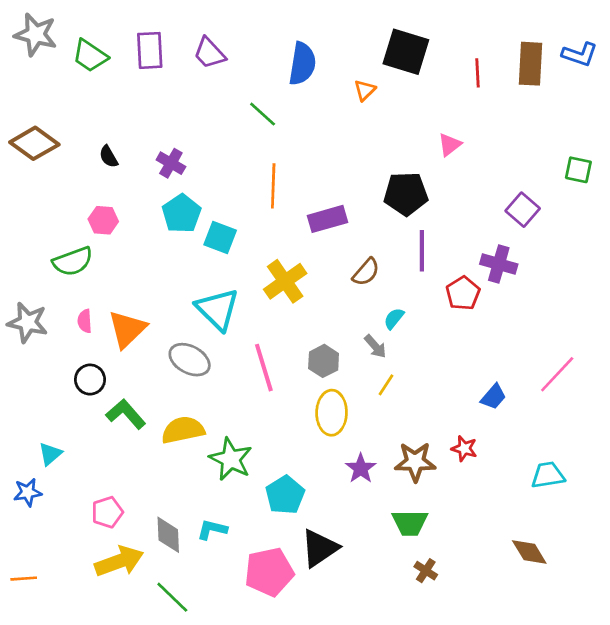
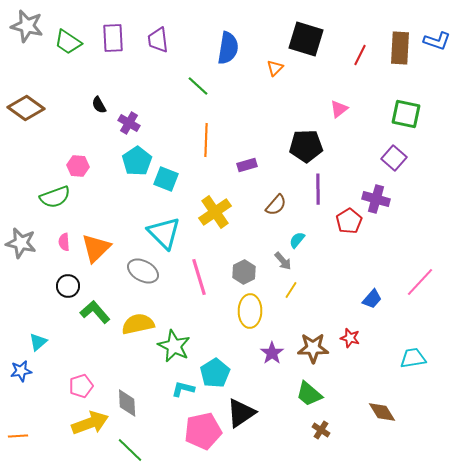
purple trapezoid: (209, 53) -> (158, 40), turned 36
red line: (478, 73) -> (360, 55), turned 30
black semicircle: (109, 157) -> (99, 105), moved
green square: (578, 170) -> (406, 114), moved, size x1.4
purple rectangle: (328, 219) -> (247, 165), size x0.7
green trapezoid: (410, 523) -> (309, 394), turned 40
cyan L-shape: (212, 529) -> (183, 389), moved
brown diamond: (529, 552) -> (382, 412), moved

